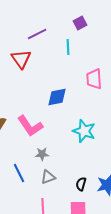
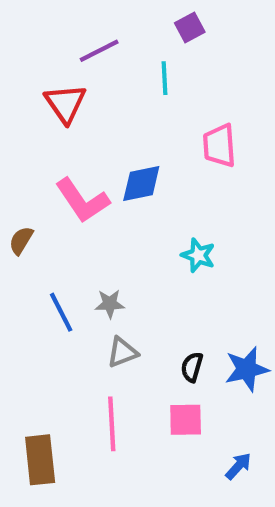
pink L-shape: (30, 126) -> (82, 200), moved
cyan star: (84, 131) -> (198, 255), size x0.7
blue line: (19, 173) -> (61, 312), moved

